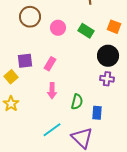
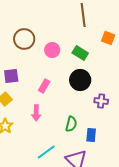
orange square: (114, 27) -> (108, 38), moved
black circle: (108, 56) -> (80, 80), moved
purple square: (25, 61) -> (11, 76), moved
pink arrow: (52, 91) -> (36, 113), moved

